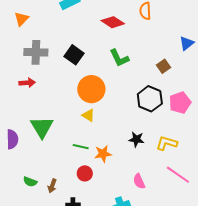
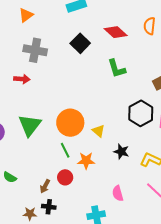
black square: (74, 55) -> (80, 43), moved
orange circle: (91, 89) -> (70, 123), moved
yellow triangle: (88, 115) -> (99, 131), moved
green line: (81, 147) -> (65, 150), turned 42
brown arrow: (52, 186) -> (45, 186), moved

